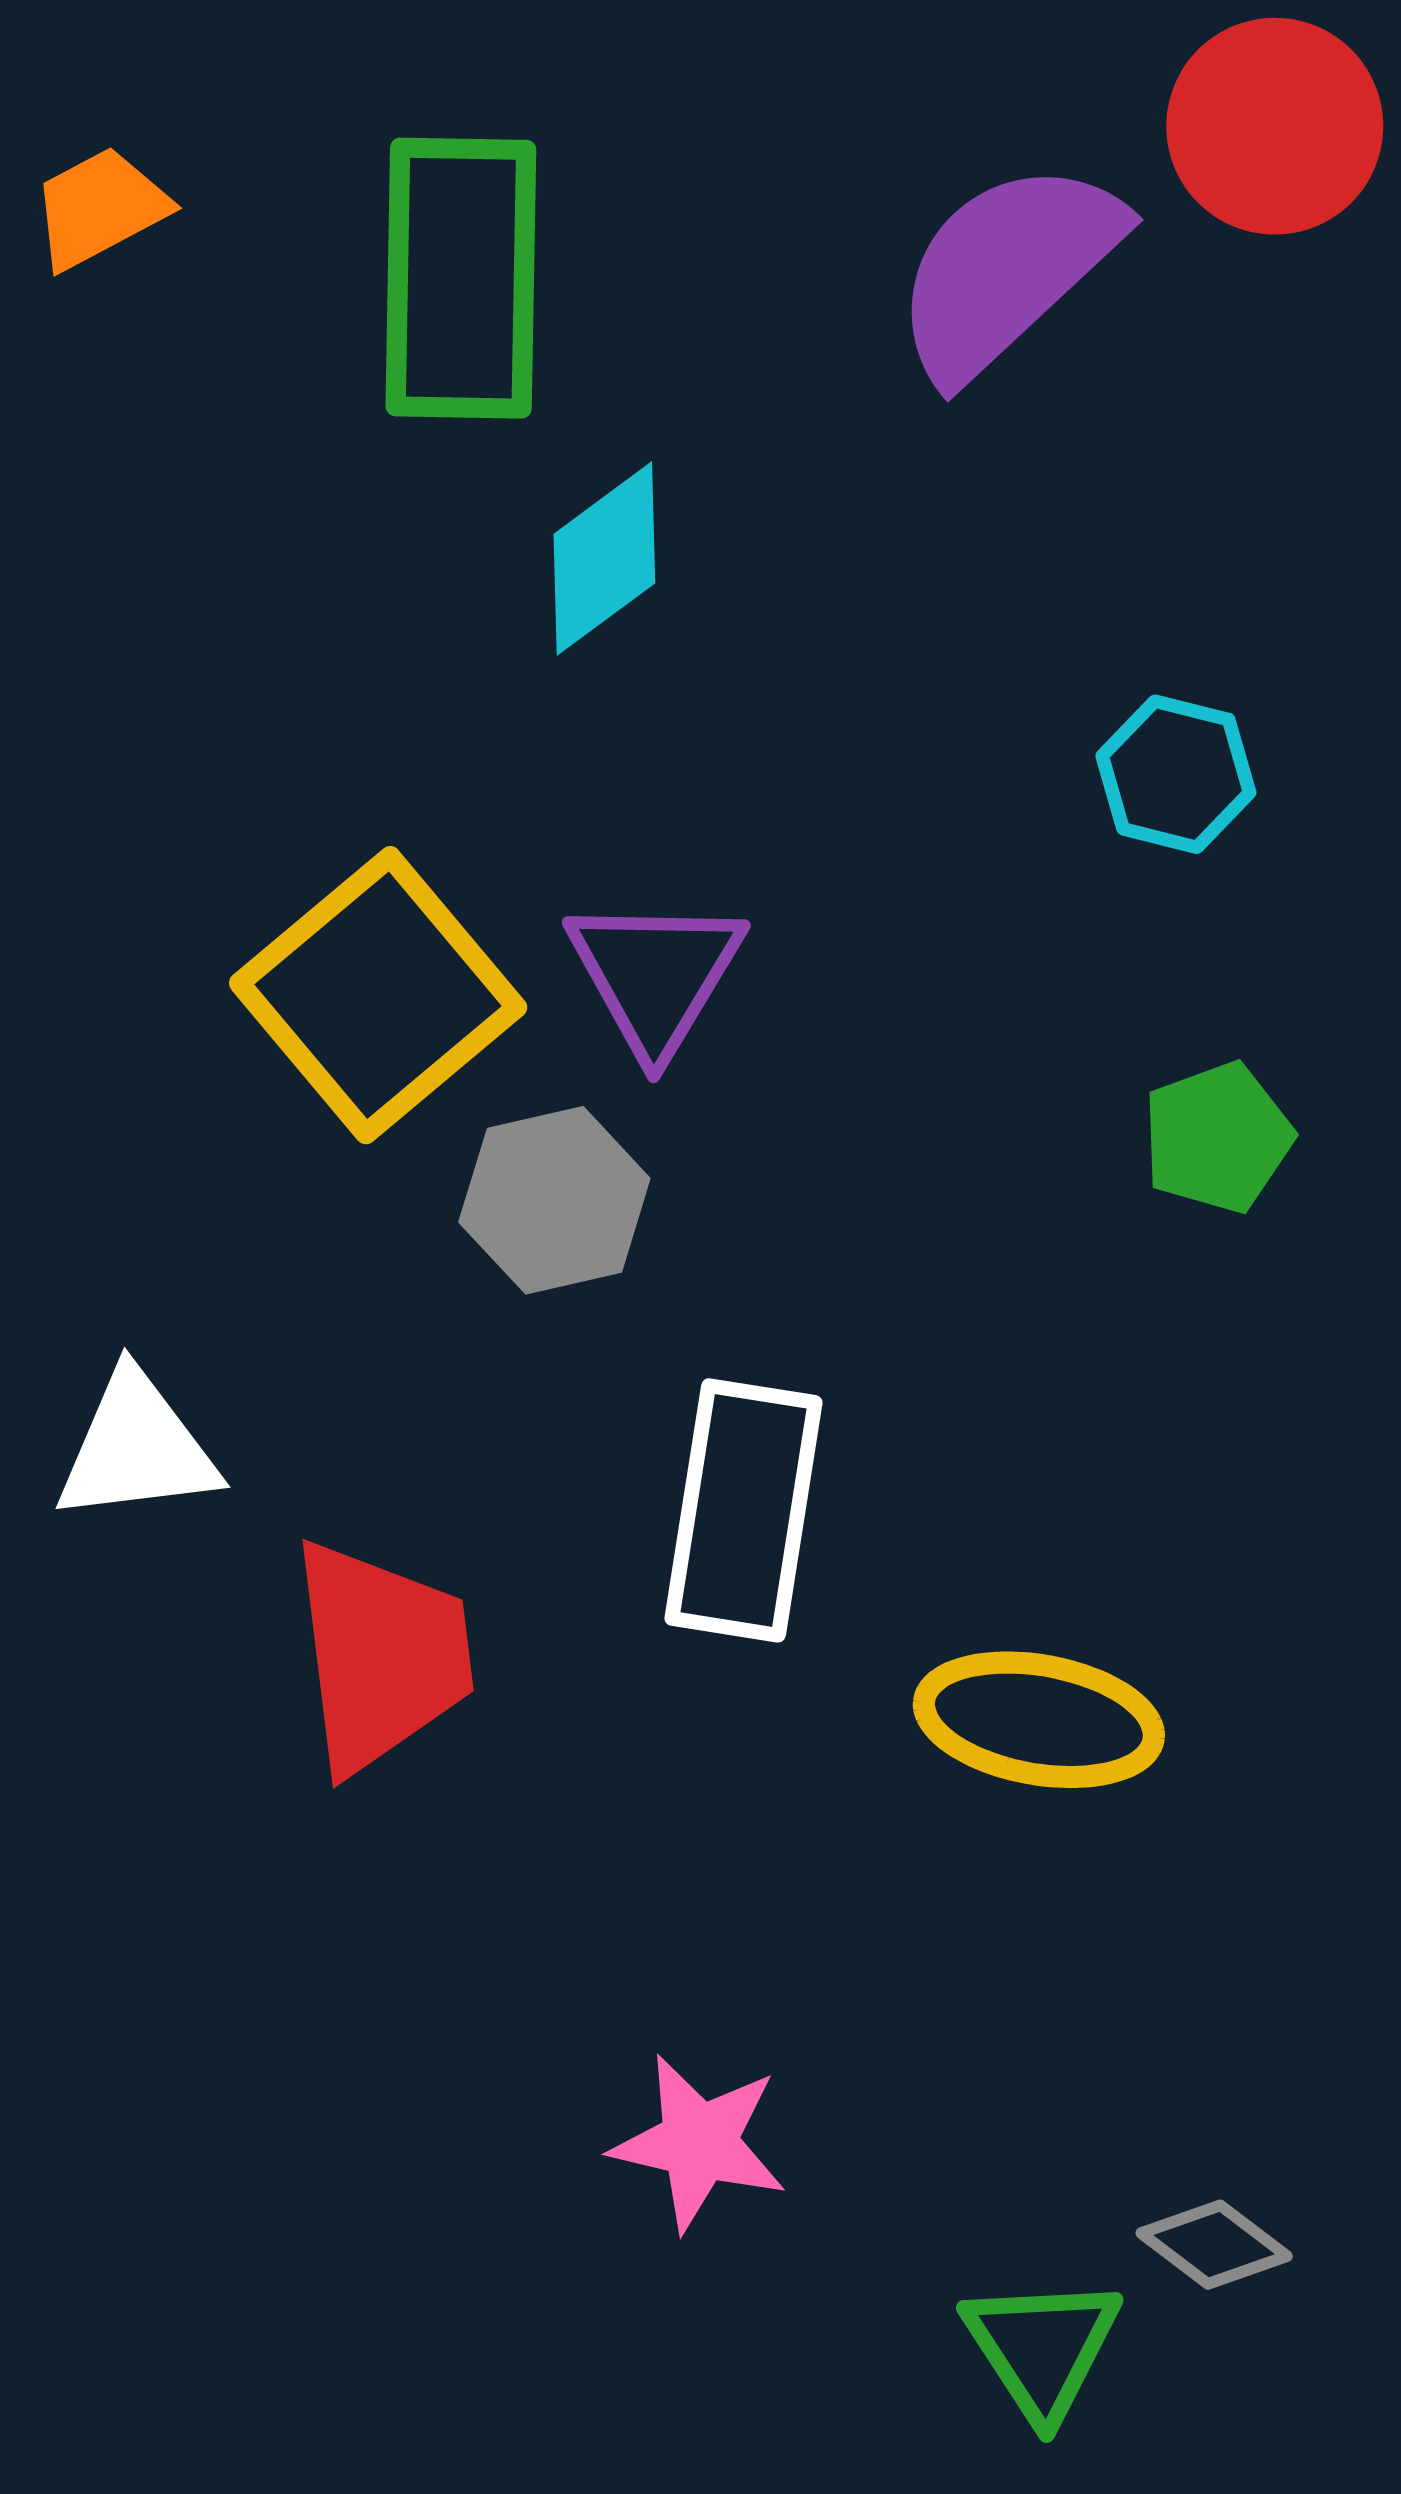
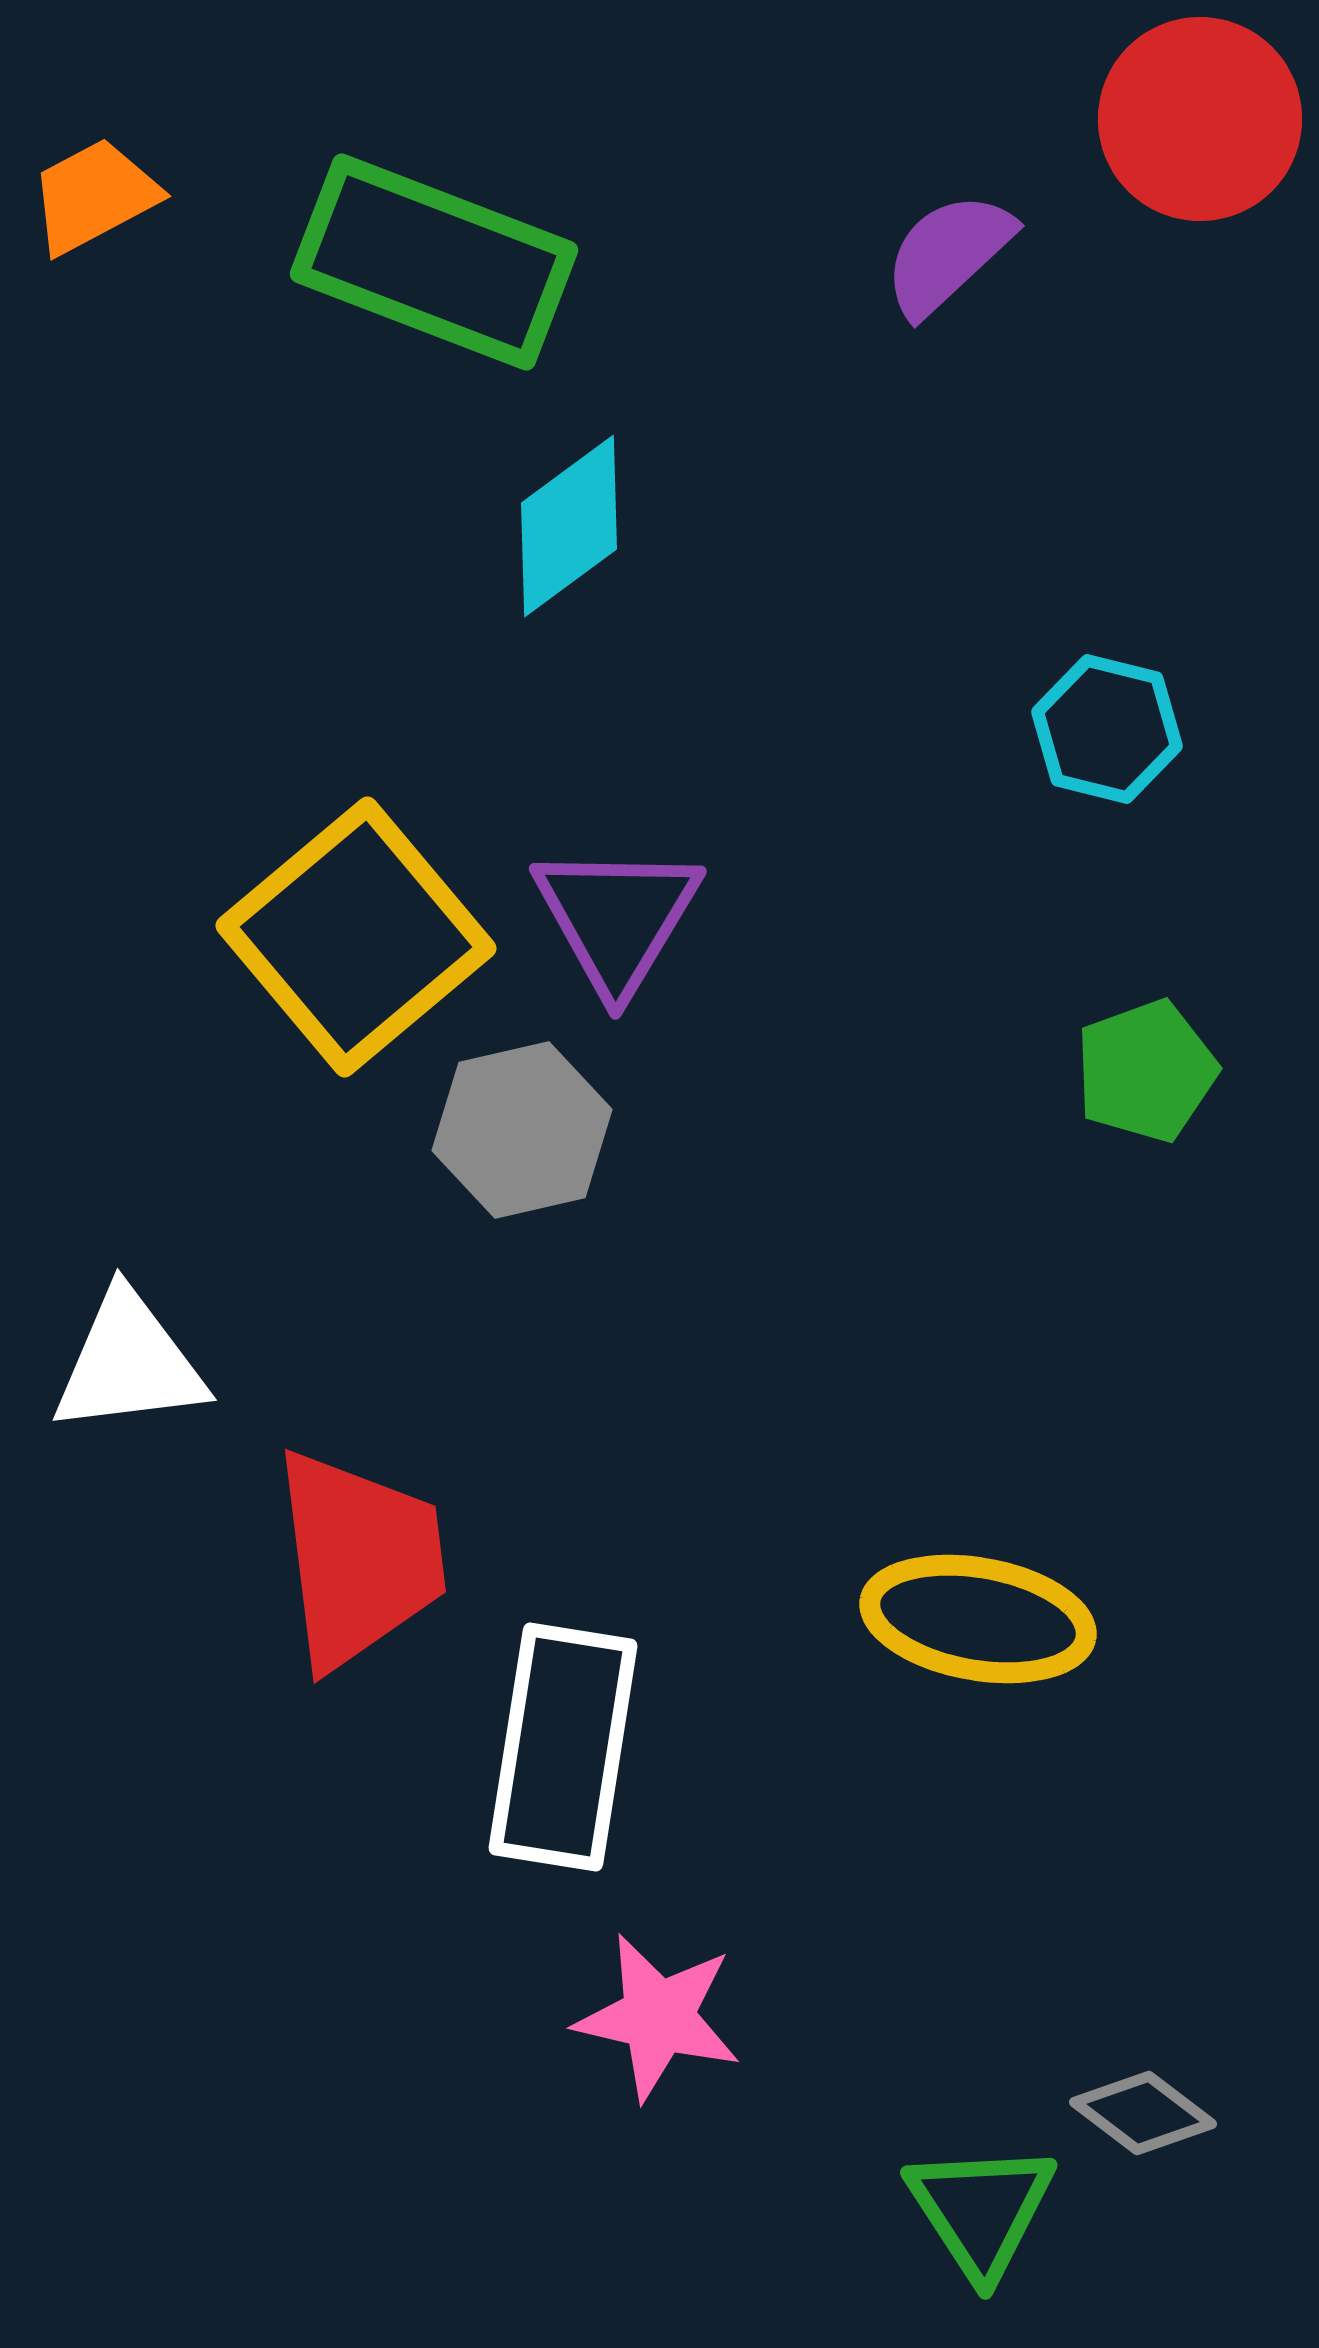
purple semicircle: (1007, 270) -> (948, 254), size x0.6
green rectangle: (461, 278) -> (434, 262), turned -70
white rectangle: (744, 1510) -> (563, 1747), moved

